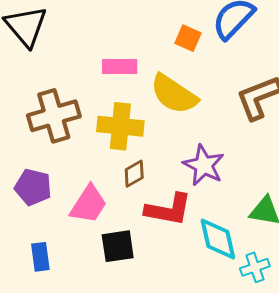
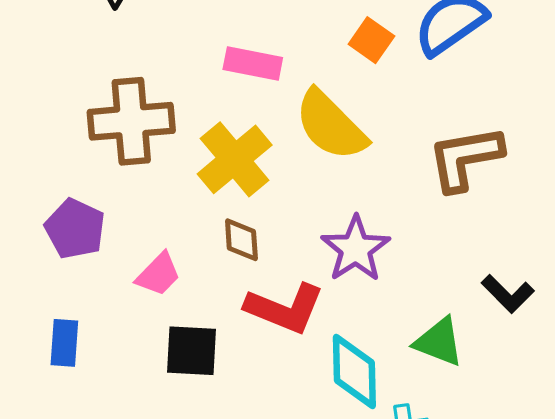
yellow cross: (120, 126) -> (235, 159), turned 33
brown diamond: (134, 174) -> (241, 240), turned -76
pink trapezoid: (89, 204) -> (158, 274), size x0.7

